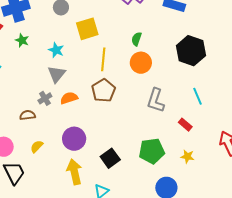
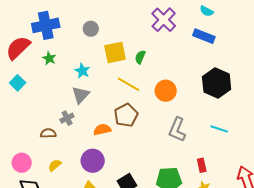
green semicircle: (136, 39) -> (140, 57), moved
yellow line: (103, 59) -> (129, 84), turned -70
cyan line: (197, 96) -> (219, 129), turned -54
orange semicircle: (69, 98) -> (102, 130), moved
red rectangle: (185, 125) -> (202, 165), moved, turned 32

